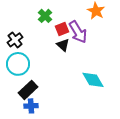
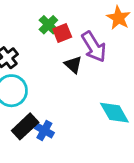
red square: (62, 29) -> (62, 33), moved
blue cross: (31, 106) -> (44, 130), moved, turned 32

